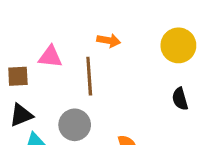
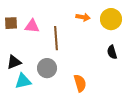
orange arrow: (109, 41) -> (83, 17), moved
brown square: (18, 76) -> (11, 23), moved

